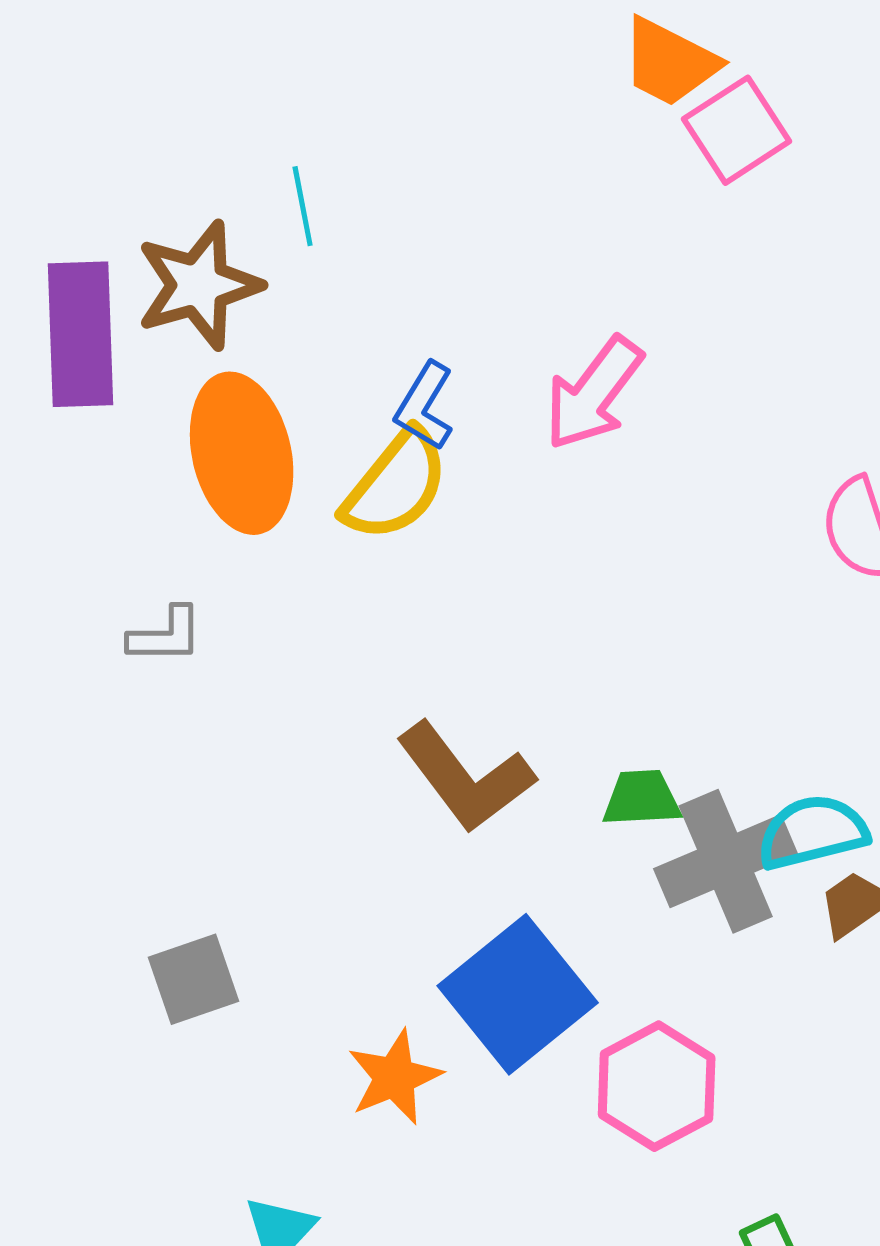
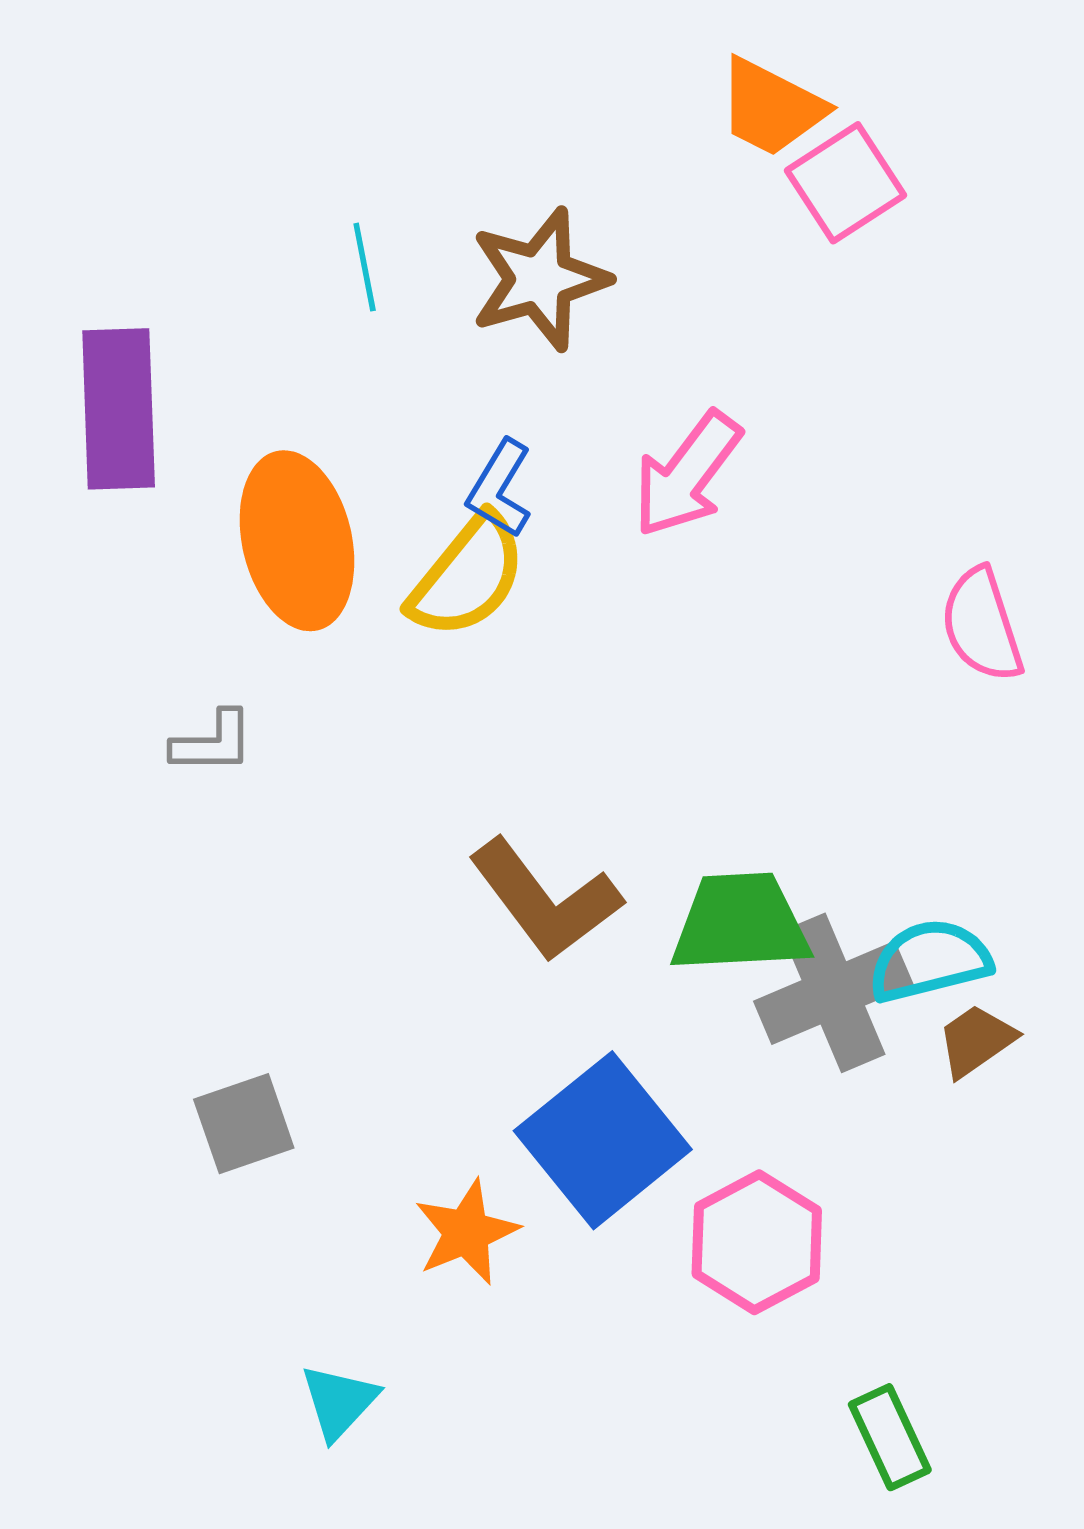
brown star: (199, 285) -> (540, 279), moved
green trapezoid: (642, 798) -> (740, 923), size x1.6

